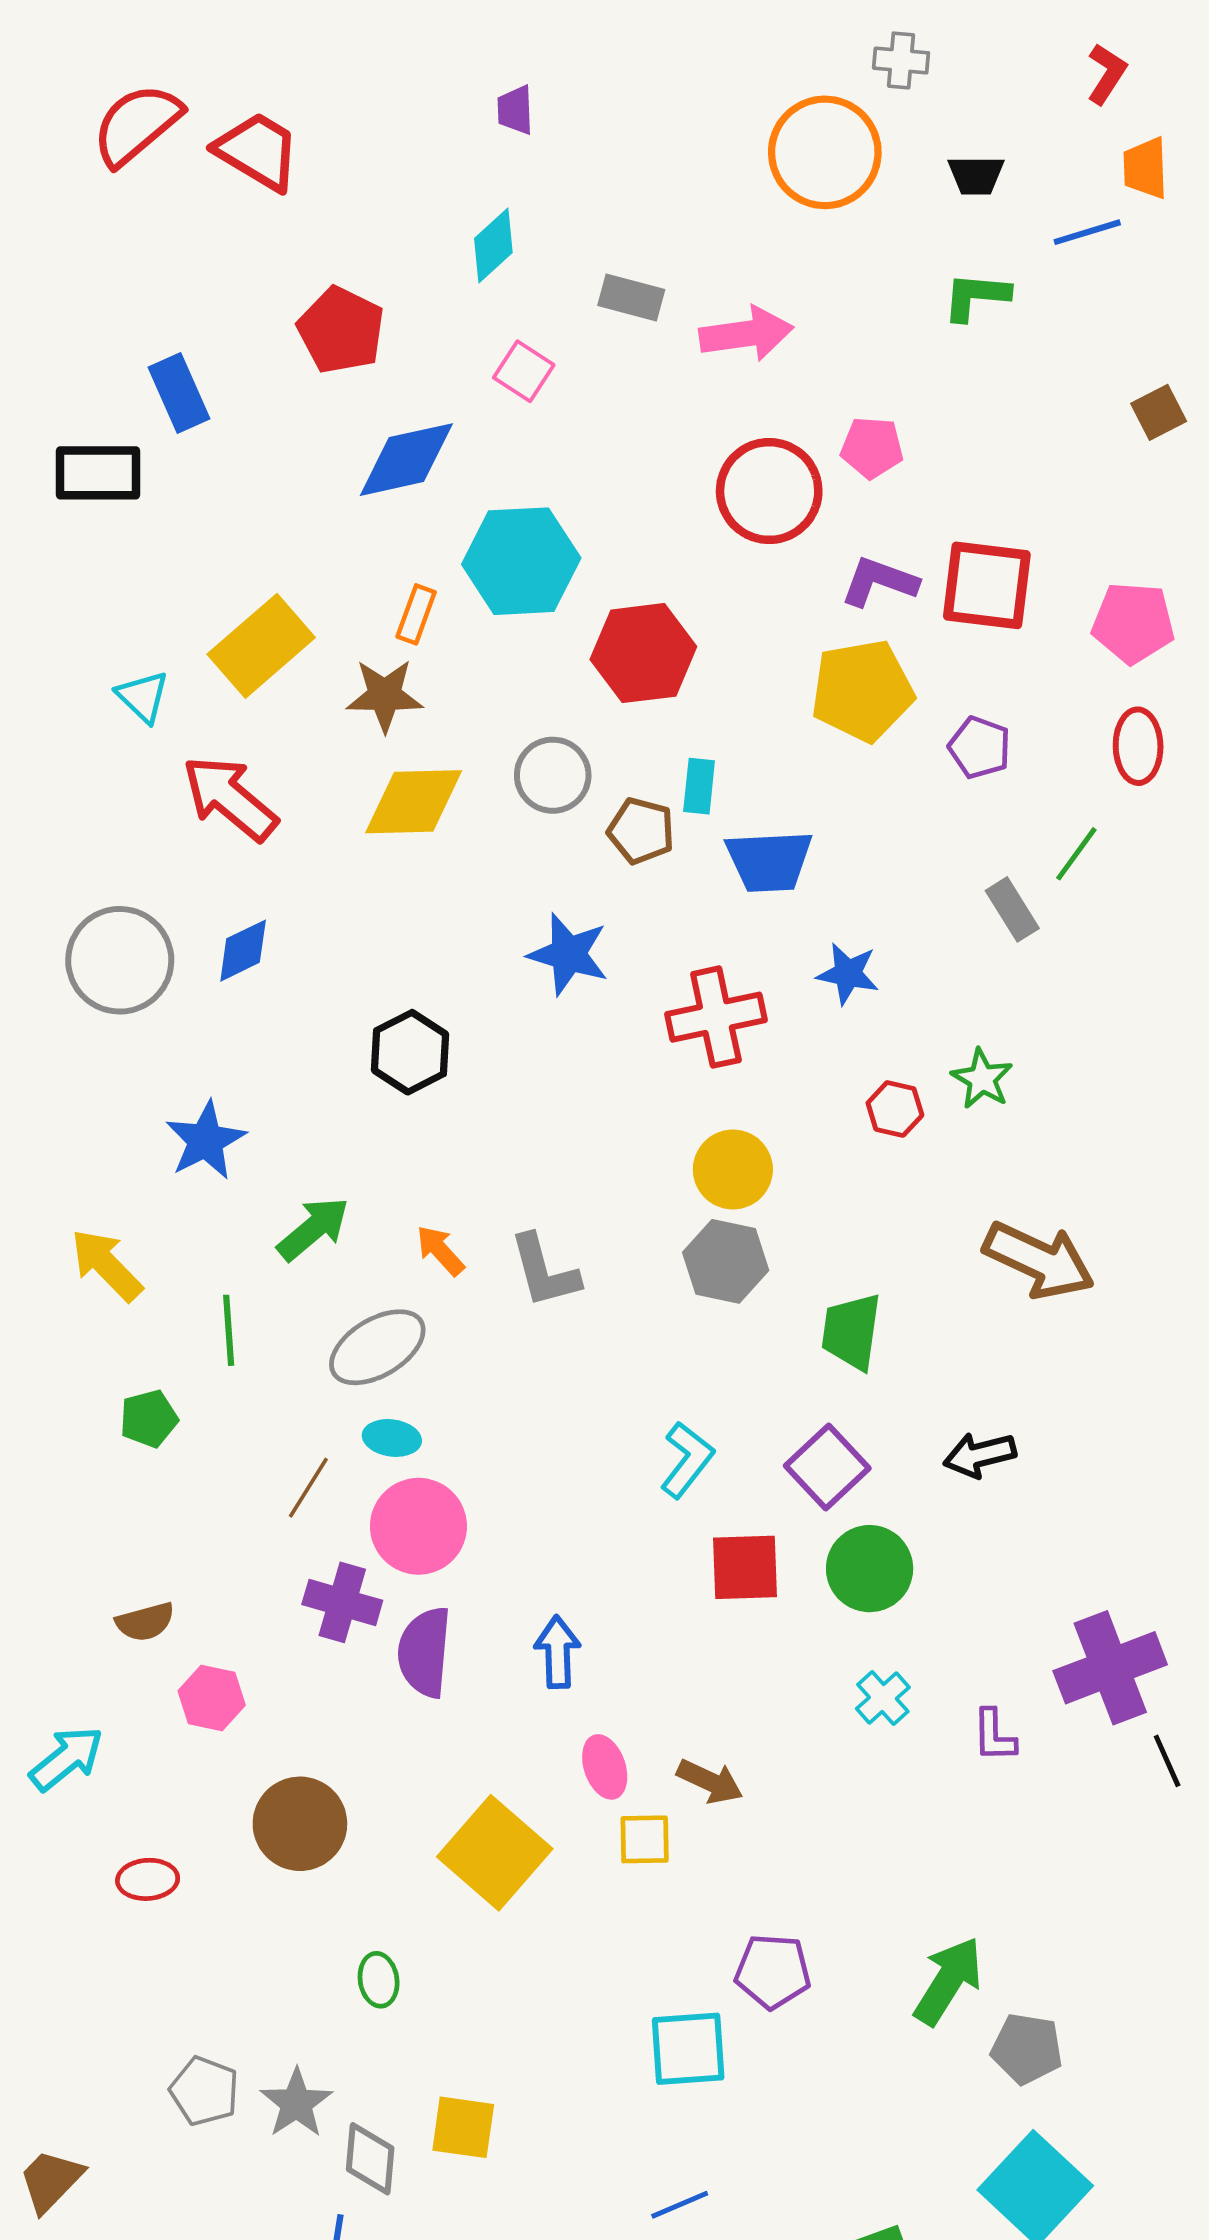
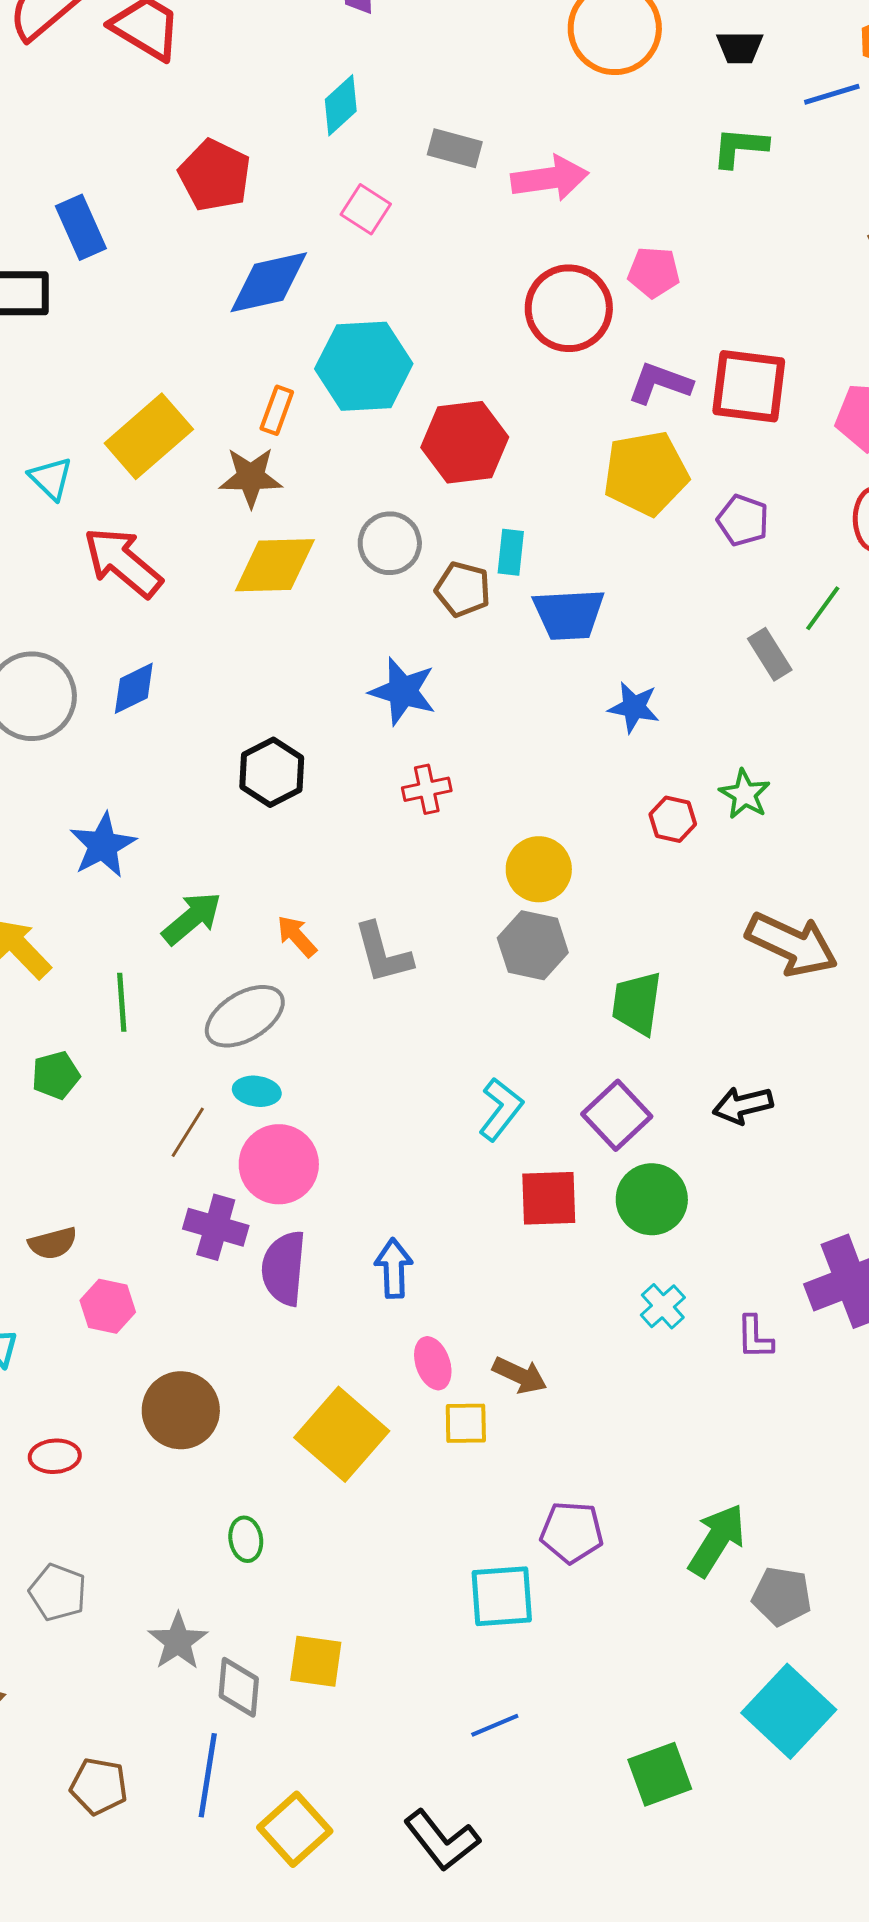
red cross: (716, 1017) -> (427, 789), moved, size x0.6
gray pentagon: (204, 2091) -> (58, 1592), moved

